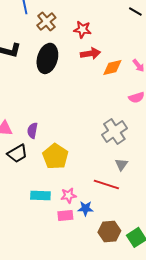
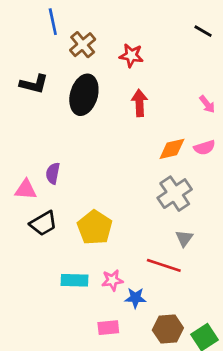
red arrow: (90, 53) -> (139, 103), moved, turned -84
orange diamond: (112, 67) -> (172, 149), moved
purple semicircle: (32, 130) -> (53, 173), moved
pink rectangle: (65, 215) -> (108, 328), moved

